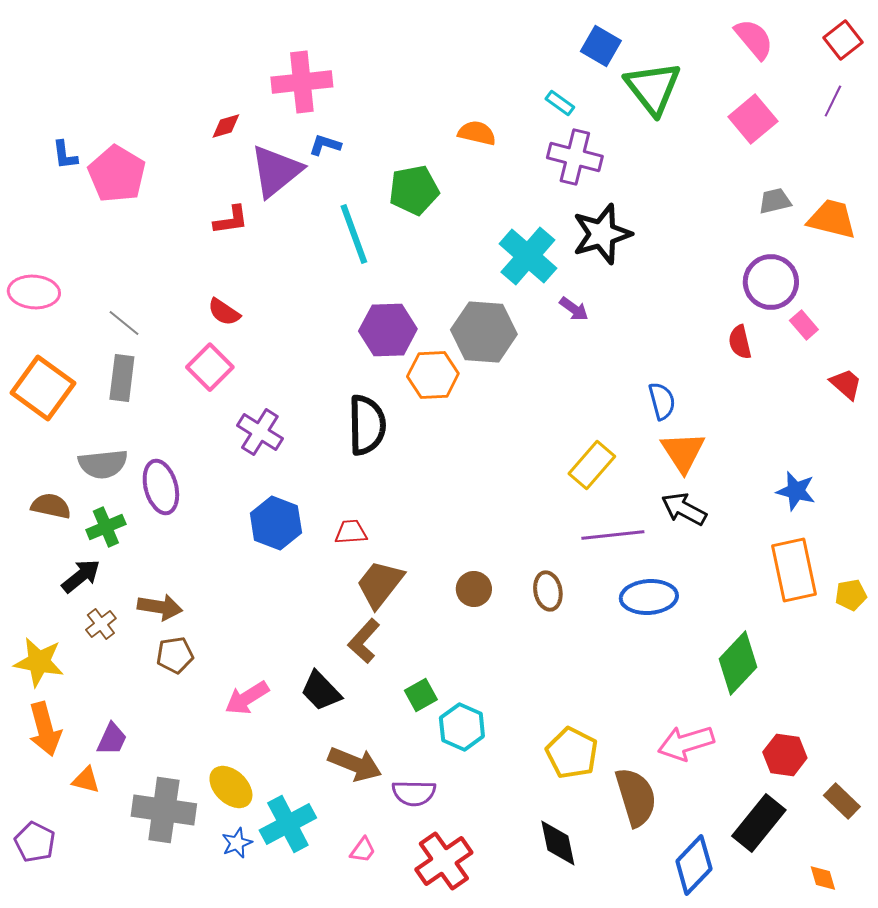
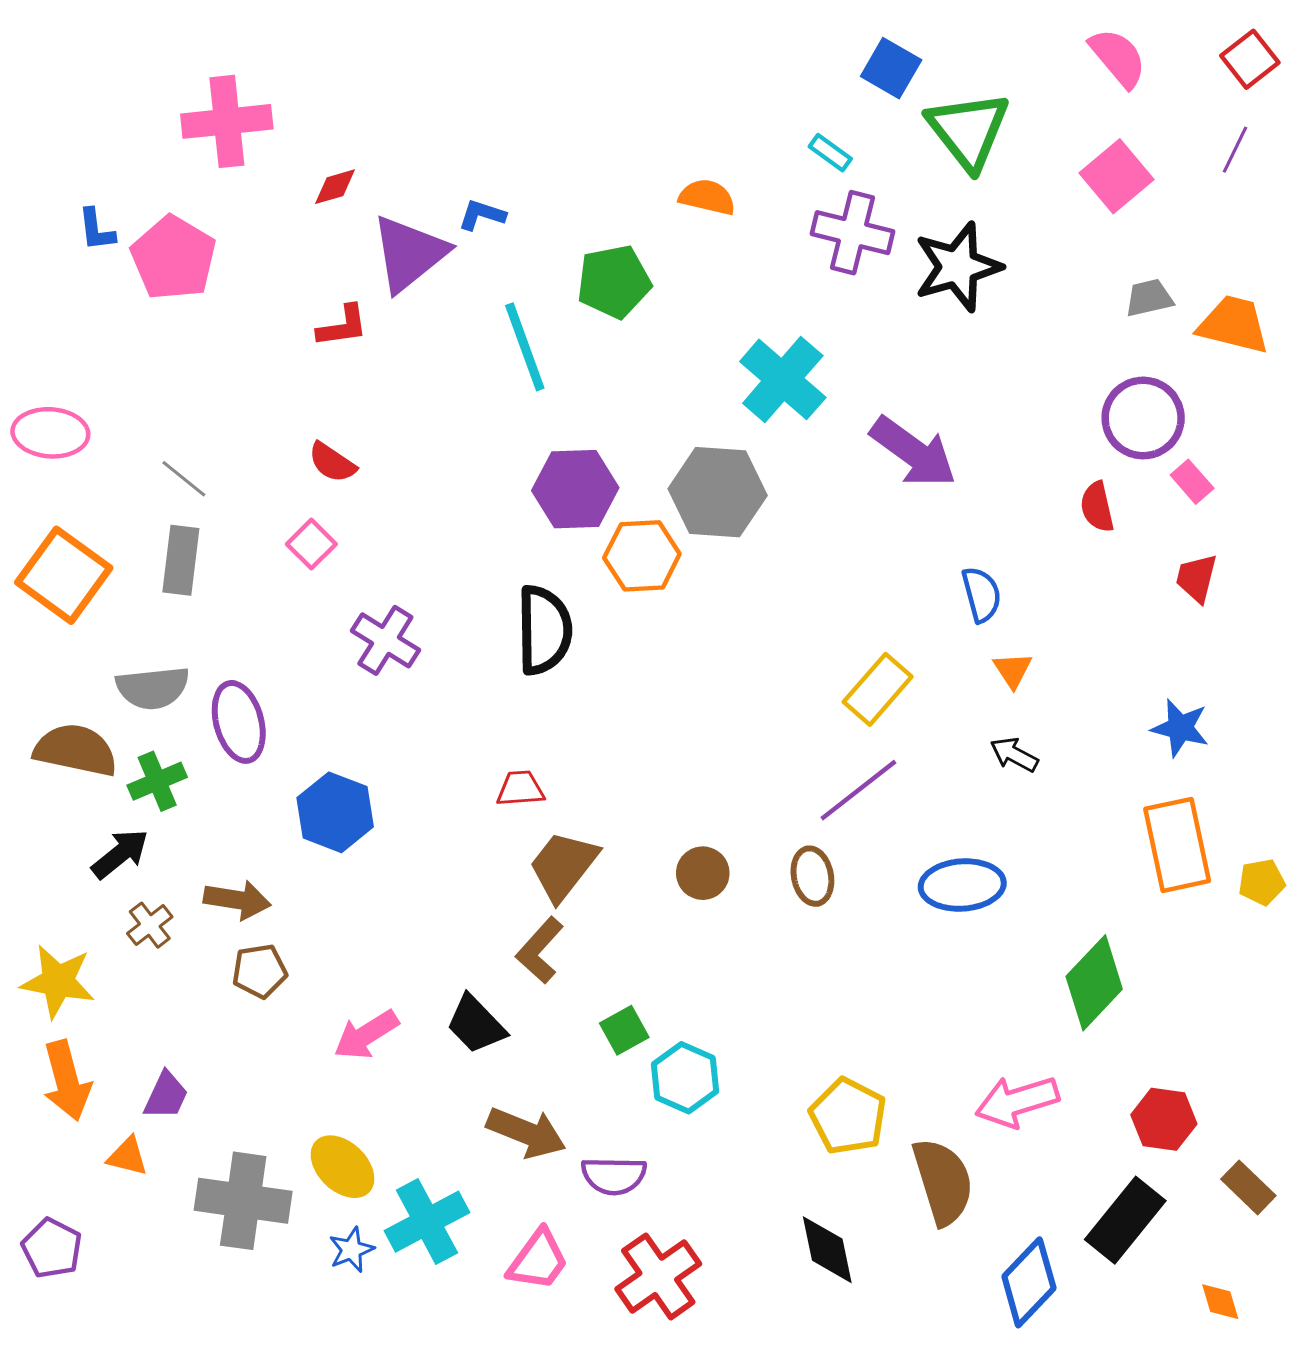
pink cross: (302, 82) -> (227, 121), moved
black star: (602, 234) -> (958, 267), moved
purple arrow: (574, 309) -> (913, 452), moved, size x2.0
pink square: (210, 367) -> (311, 544), size x0.7
red trapezoid: (846, 384) -> (1196, 578), moved, turned -117
orange triangle: (683, 452) -> (1013, 670), size x0.6
brown semicircle: (51, 506) -> (76, 750), size x1.4
black arrow: (684, 509) -> (1014, 755), size x0.7
blue hexagon: (276, 523) -> (335, 812), moved
purple line: (613, 535) -> (858, 790), moved, turned -32
pink trapezoid: (363, 850) -> (538, 1260), size x1.6

